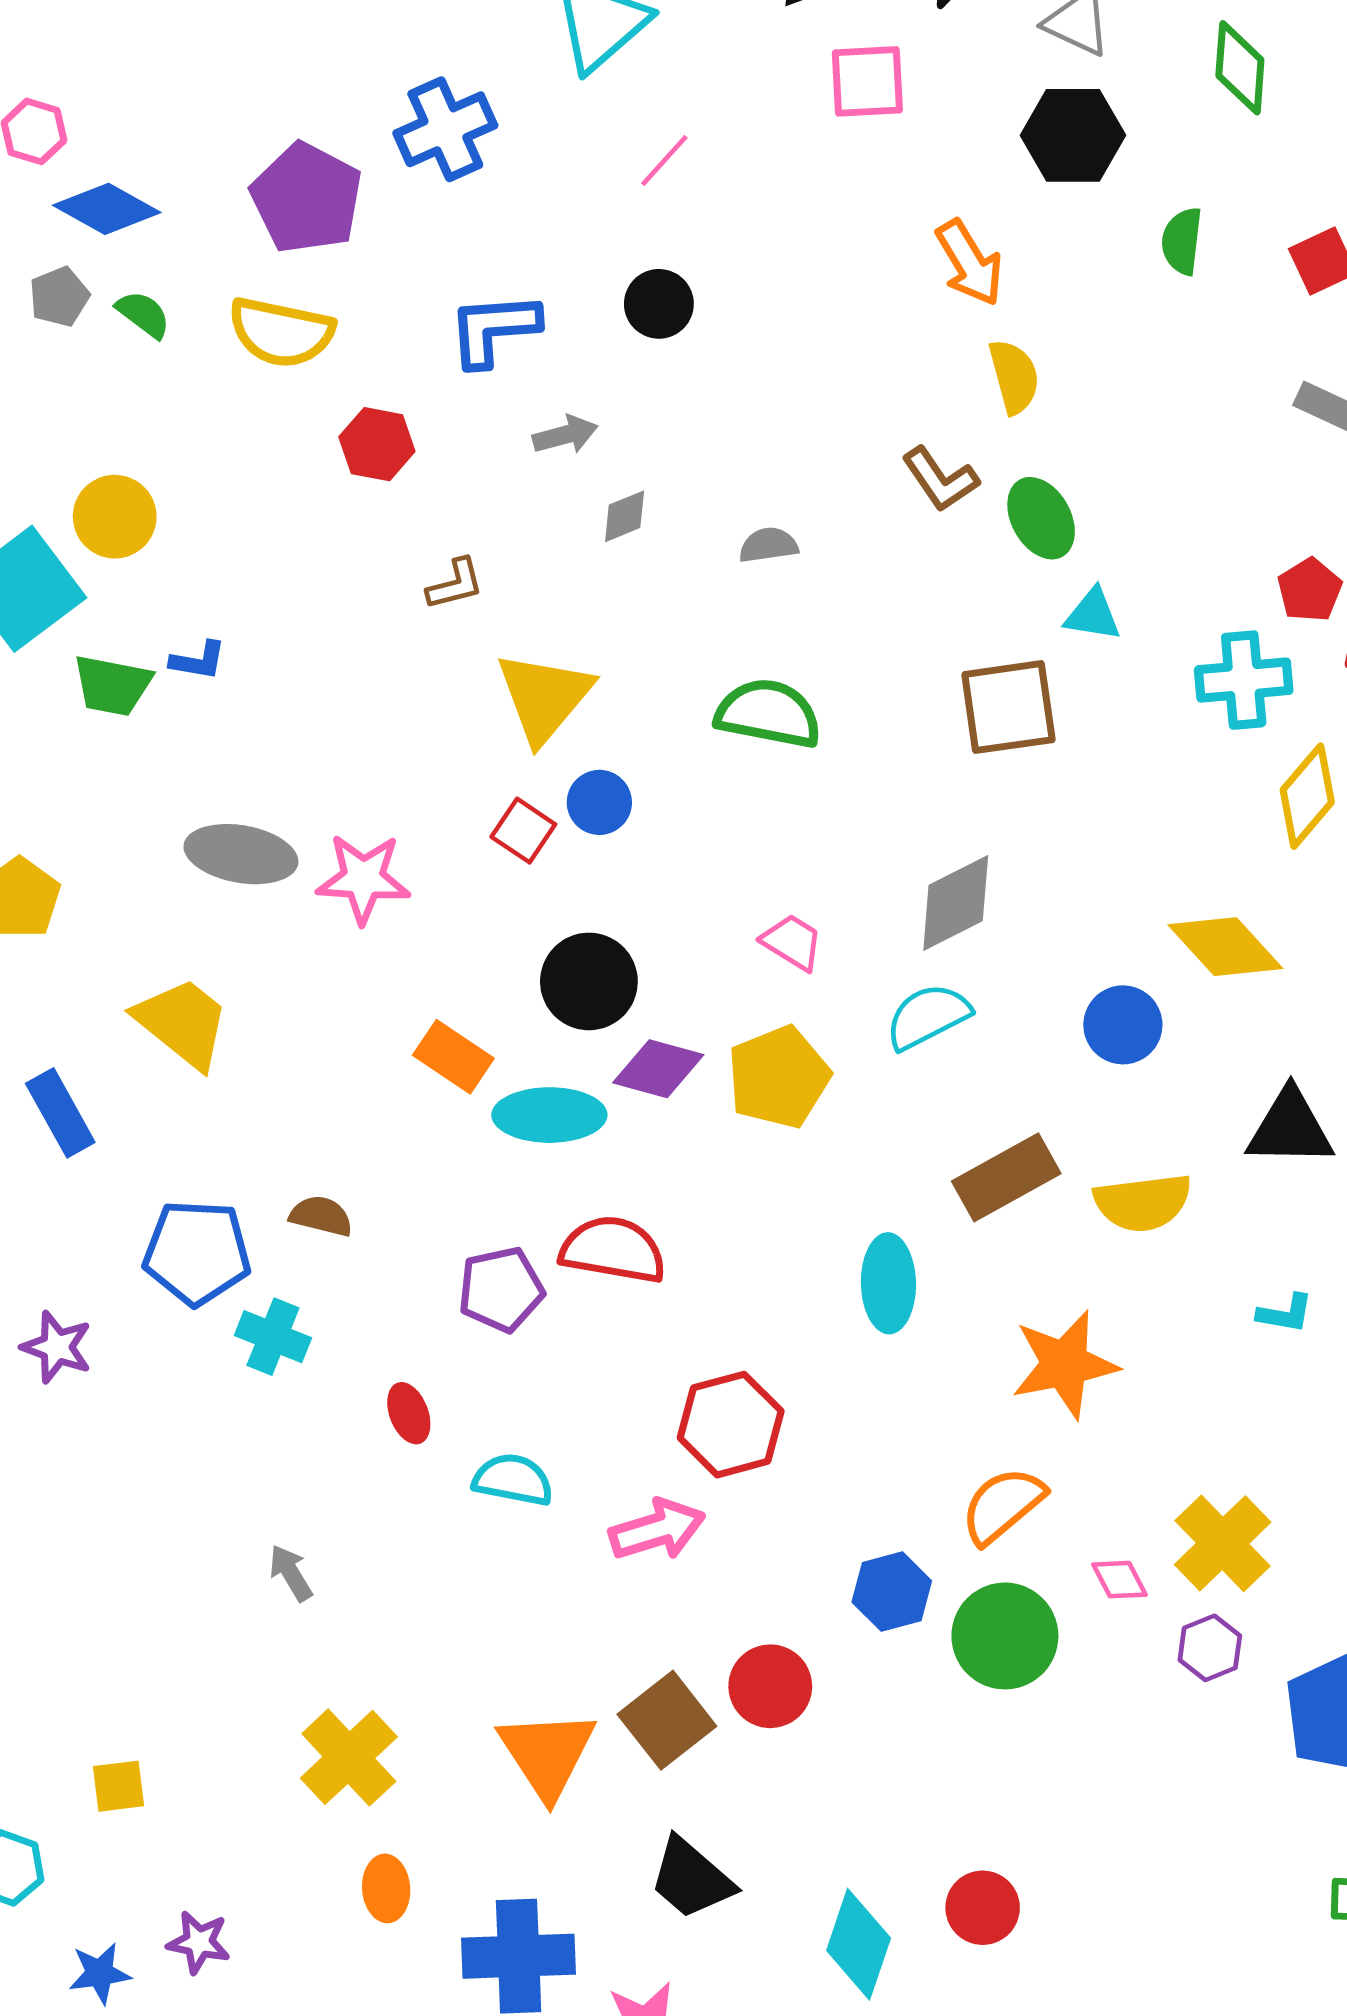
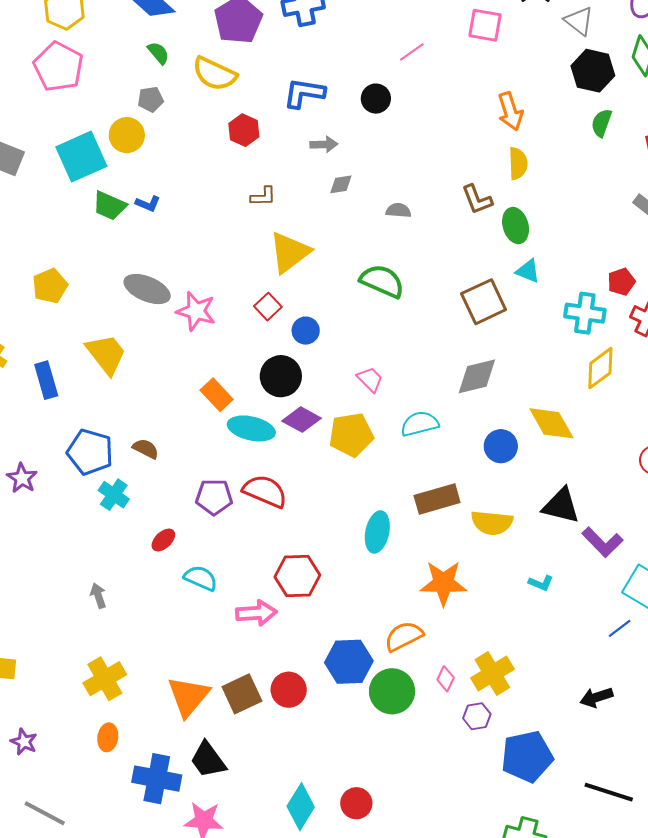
black hexagon: (1073, 135) -> (593, 71), moved
pink line: (664, 160) -> (412, 52), moved
gray pentagon: (59, 297) -> (151, 99), moved
brown square: (1008, 707) -> (484, 302), turned -30
blue circle: (599, 802) -> (306, 331), moved
gray diamond: (956, 903) -> (477, 376), moved
red ellipse: (409, 1413) -> (163, 540), turned 55
pink diamond: (1119, 1580) -> (446, 679), turned 40
blue hexagon: (892, 1592) -> (349, 662), size x1.4
black trapezoid: (691, 1879) -> (208, 760), moved

